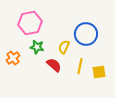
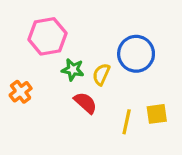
green star: (37, 47) -> (73, 70), moved
yellow line: (80, 66) -> (127, 122), moved

